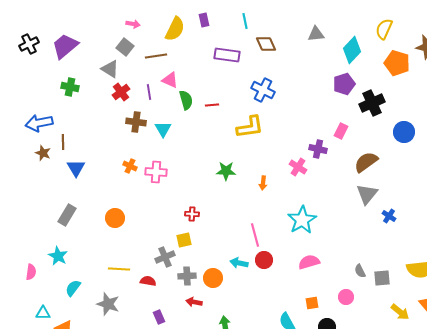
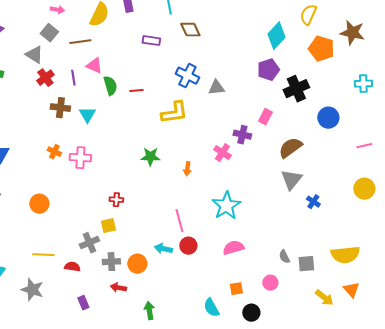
gray triangle: (316, 34) -> (216, 88), moved
purple rectangle: (227, 55) -> (151, 41), size x0.7

